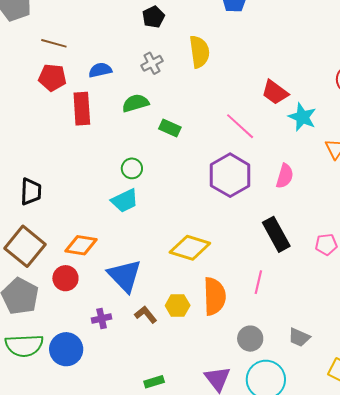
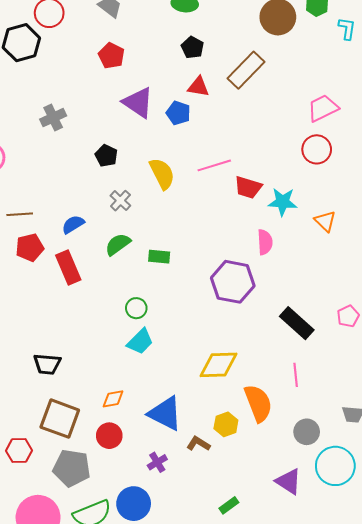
pink line: (240, 126) -> (214, 165), moved, turned -40
pink semicircle: (285, 176) -> (265, 242), moved
black trapezoid: (31, 192) -> (47, 364), turned 112
orange diamond: (81, 245) -> (113, 399), size x0.7

